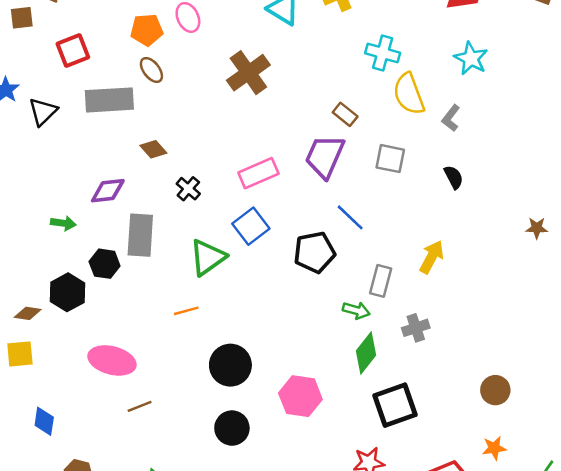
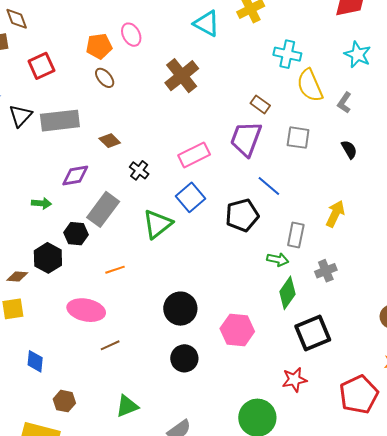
gray rectangle: (109, 100) -> (60, 121), moved
gray rectangle: (140, 235) -> (103, 209), turned 36
orange line: (186, 311) -> (115, 270), moved

